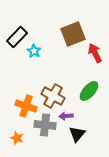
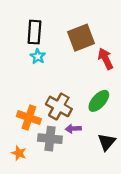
black rectangle: (17, 37) -> (34, 32), moved, turned -40
black triangle: (77, 134) -> (107, 142), moved

